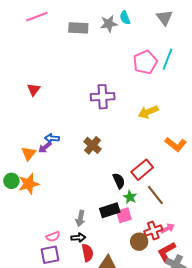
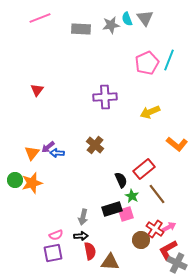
gray triangle: (164, 18) -> (145, 18), moved
blue arrow: (52, 138) -> (57, 153), moved
red cross: (153, 230) -> (155, 229), turned -36

